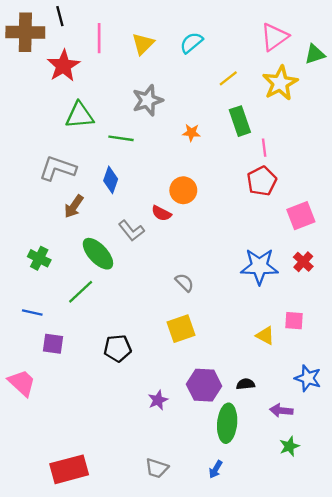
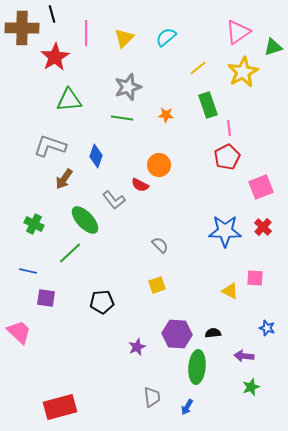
green line: (121, 138) -> (122, 118), moved
yellow square: (181, 329) -> (157, 285), size x0.7
blue star: (308, 378) -> (267, 328), size x0.7
gray trapezoid: (157, 468) -> (152, 397), moved, turned -115

